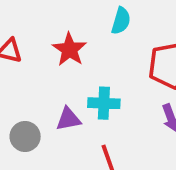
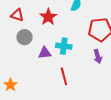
gray circle: (25, 136) -> (25, 37), moved

